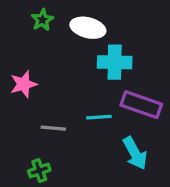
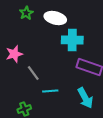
cyan line: (99, 117) -> (50, 91), moved
gray line: (53, 128) -> (33, 73), moved, turned 49

